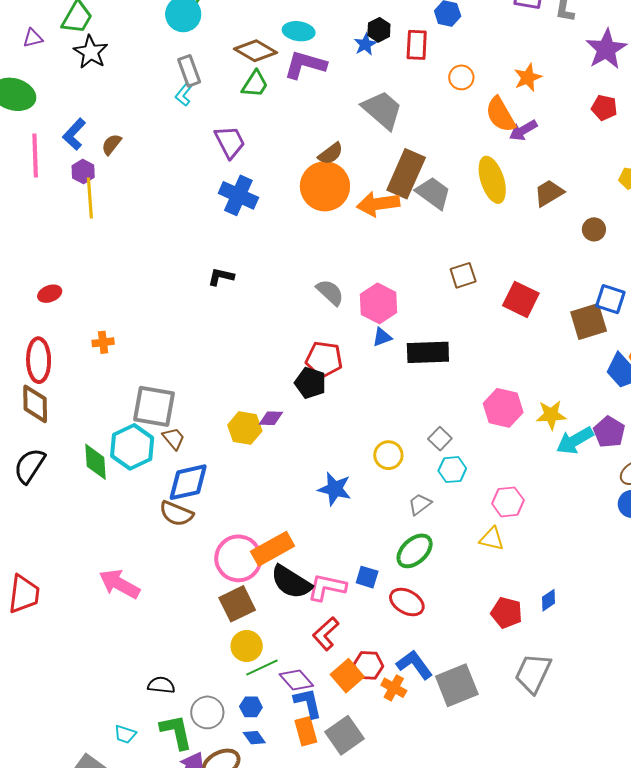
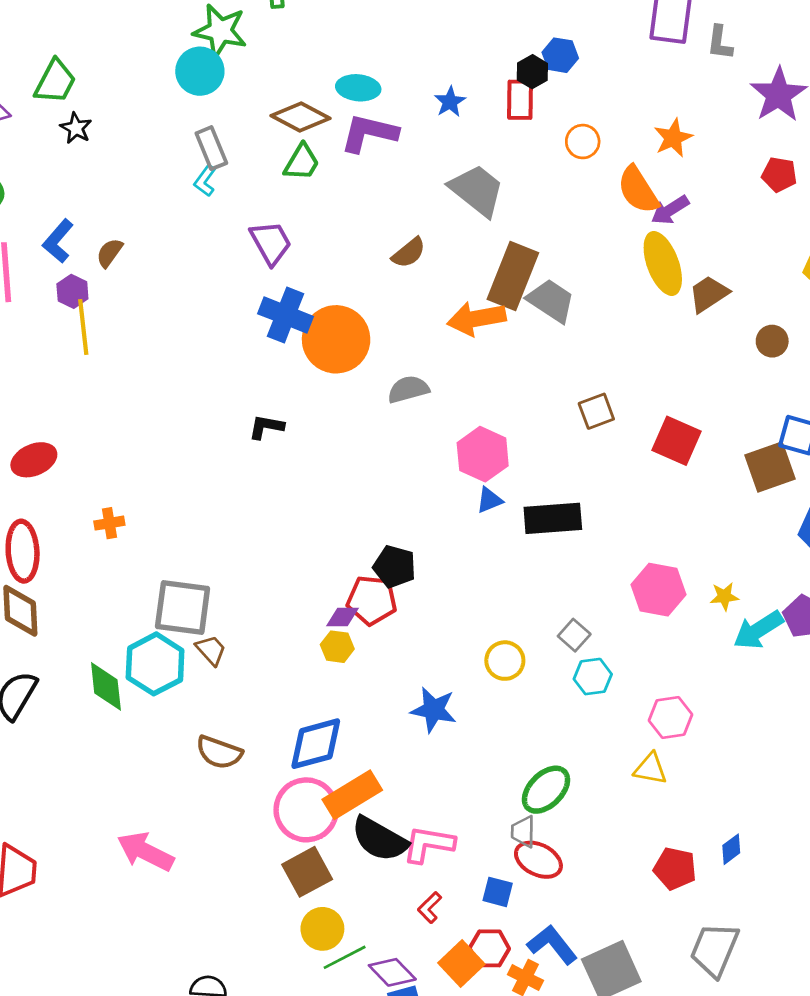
black hexagon: (379, 30) -> (532, 72), moved
black star: (91, 52) -> (76, 128), size x0.7
yellow ellipse: (492, 180) -> (663, 263), moved
orange circle: (325, 186) -> (336, 339), moved
gray semicircle: (330, 292) -> (408, 389), moved, turned -56
red ellipse: (50, 294) -> (34, 460), size x1.4
red pentagon: (324, 359) -> (372, 600), moved
yellow star: (551, 415) -> (724, 596), size x0.7
yellow hexagon: (245, 428) -> (337, 647), moved, size x0.7
blue diamond: (188, 482) -> (316, 744), moved
gray trapezoid: (420, 504) -> (523, 832), moved, turned -50
blue square: (367, 577) -> (498, 892), moved
red L-shape: (326, 634) -> (430, 908), size x0.7

